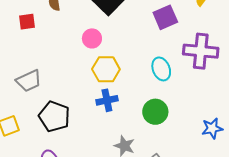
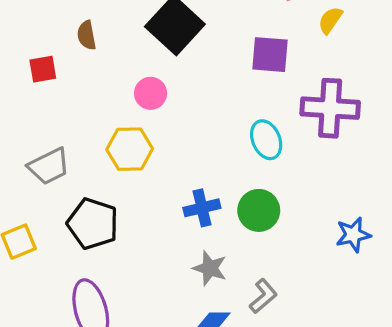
purple square: (165, 17) -> (270, 55), turned 30
yellow hexagon: (106, 69) -> (130, 149), moved
blue cross: (107, 100) -> (202, 208), moved

